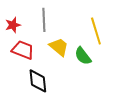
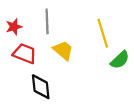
green semicircle: (83, 56) -> (120, 60), moved, turned -96

